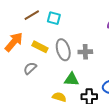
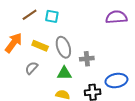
gray cross: (85, 52) -> (87, 59), moved
green triangle: (72, 79) -> (64, 73), moved

